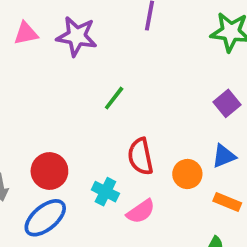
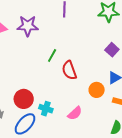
red semicircle: (140, 156) -> (69, 70), moved
cyan cross: (105, 192) -> (46, 109), moved

